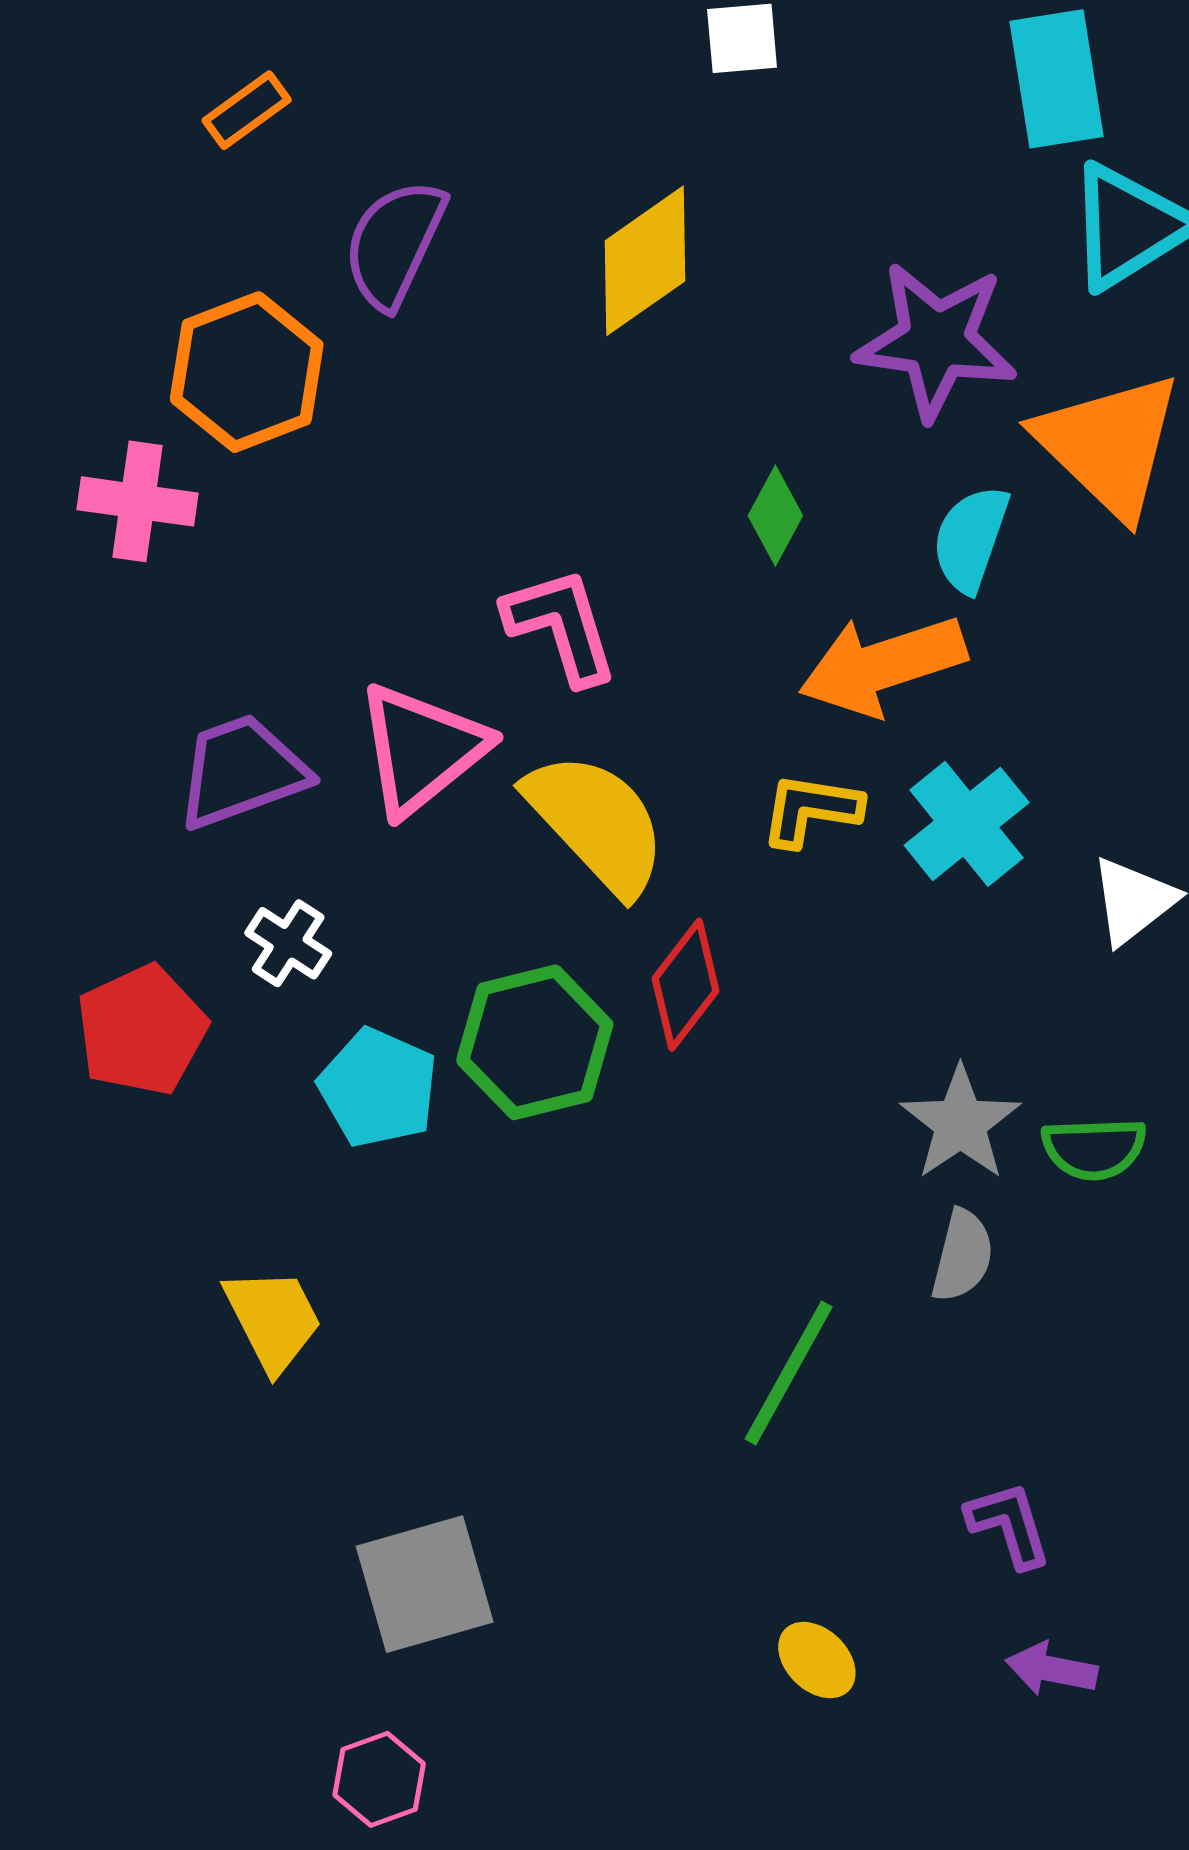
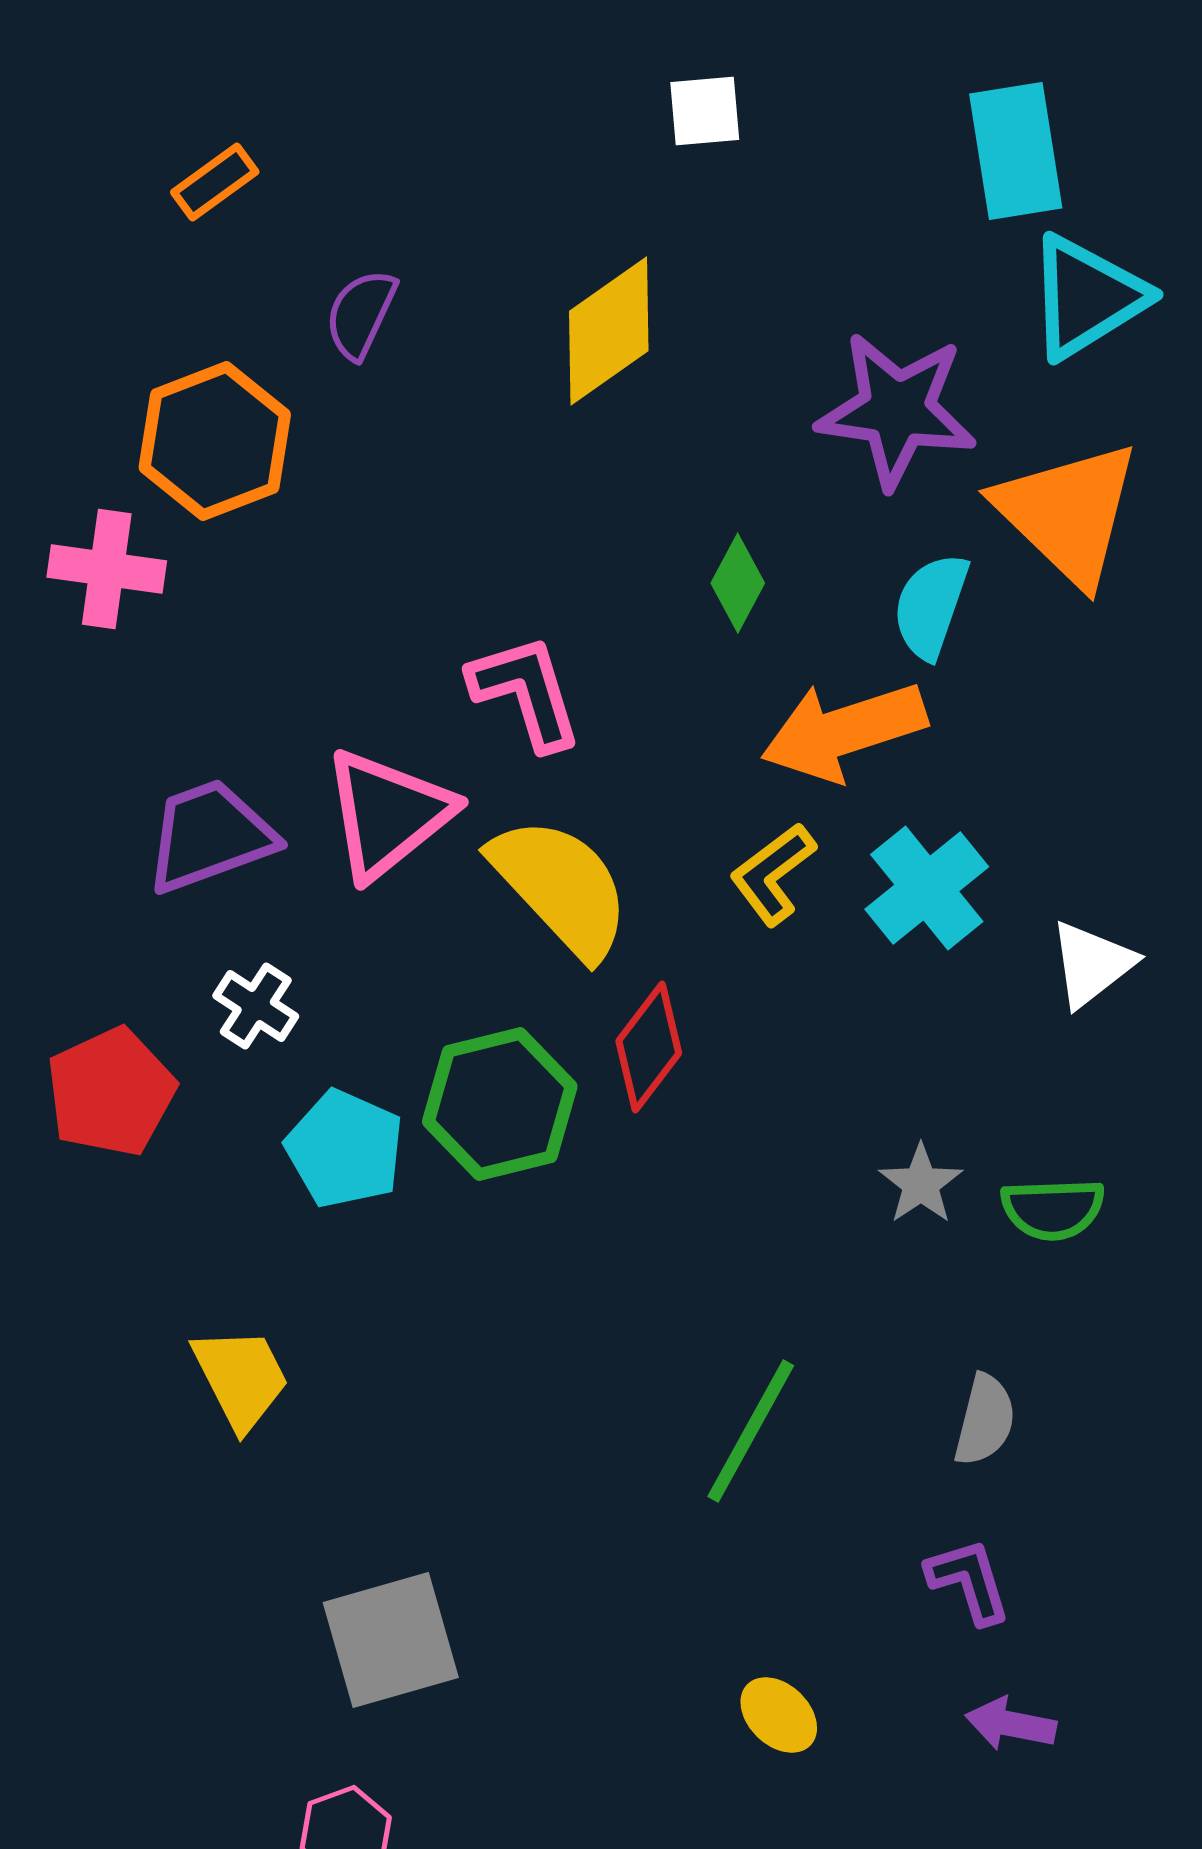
purple semicircle: (394, 244) -> (361, 314), size x0.7
yellow L-shape: (811, 810) -> (773, 874), turned -46
gray star: (960, 1123) -> (921, 1184), size x0.7
gray semicircle: (962, 1256) -> (985, 1420), moved

